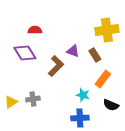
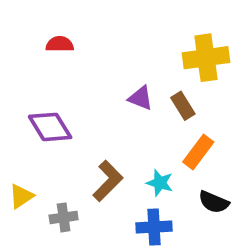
red semicircle: (35, 30) -> (60, 44), moved
purple diamond: (25, 53) -> (50, 127), moved
brown L-shape: (56, 66) -> (108, 181), moved
gray cross: (33, 99) -> (64, 217), moved

